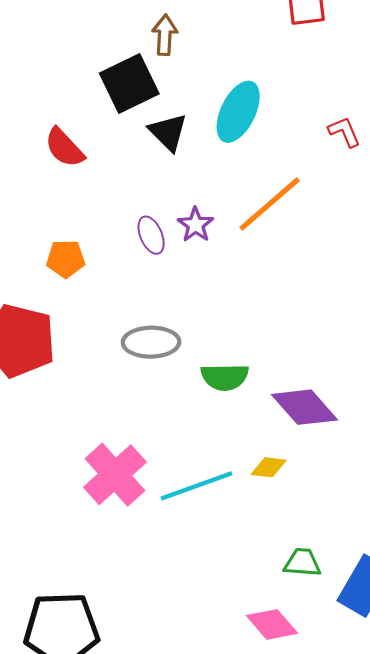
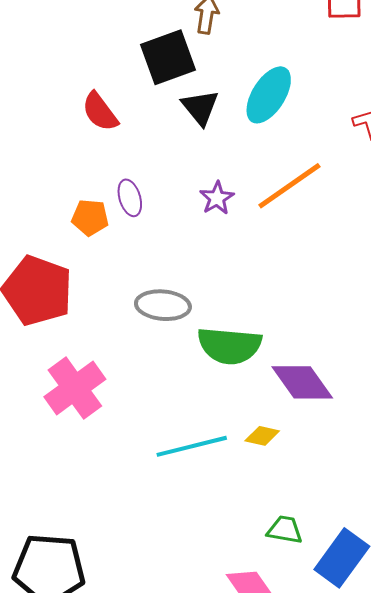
purple ellipse: (151, 235) -> (130, 198), moved
green semicircle: (225, 377) -> (229, 346), size x1.4
pink cross: (115, 475) -> (75, 388), moved

